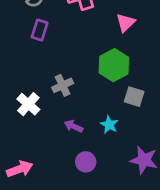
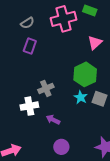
white cross: (28, 104) -> (29, 106), moved, turned 36
cyan star: (109, 125) -> (81, 97), moved

